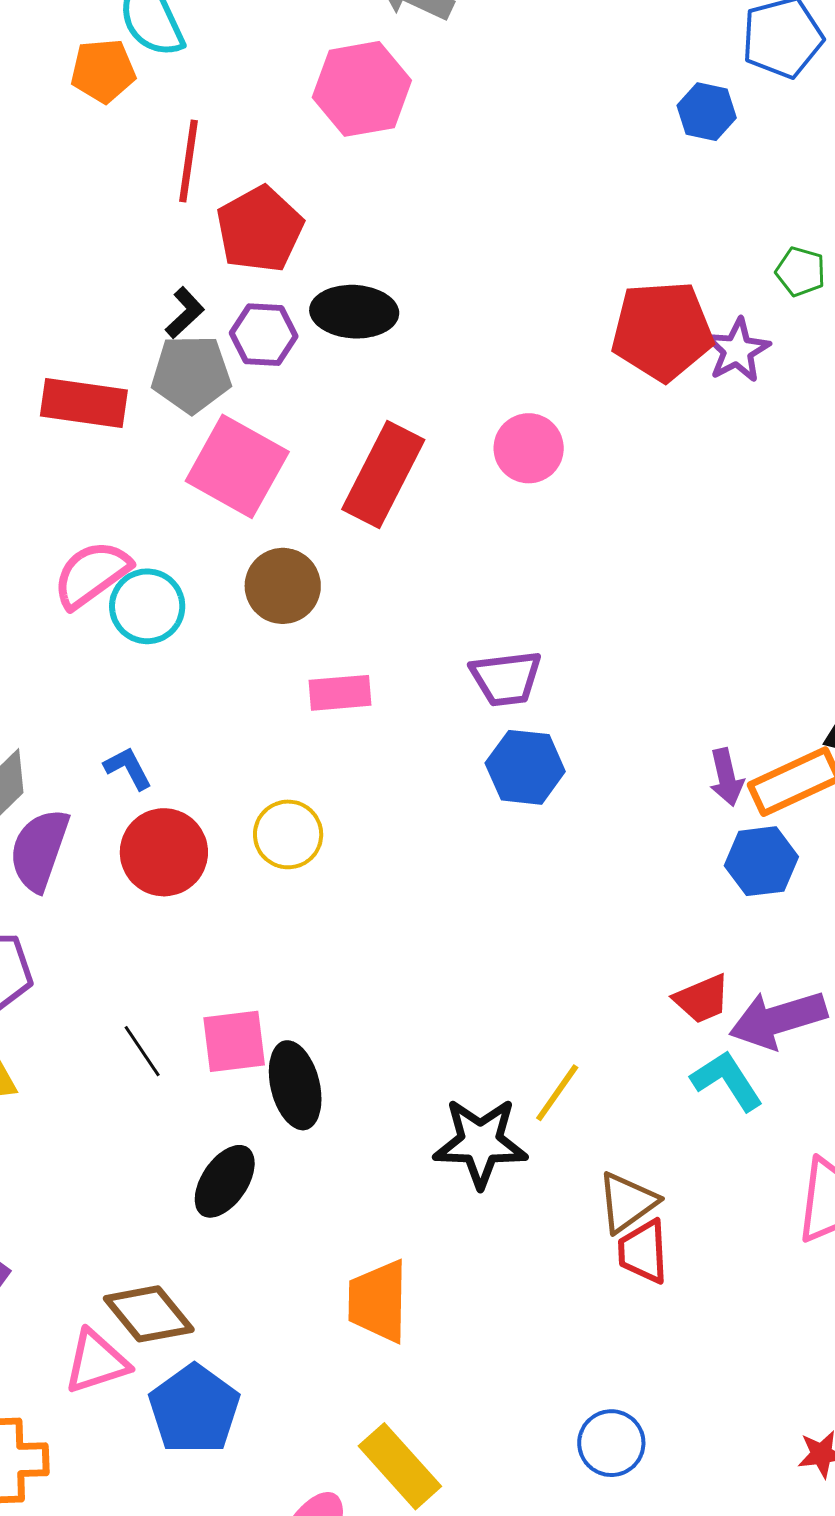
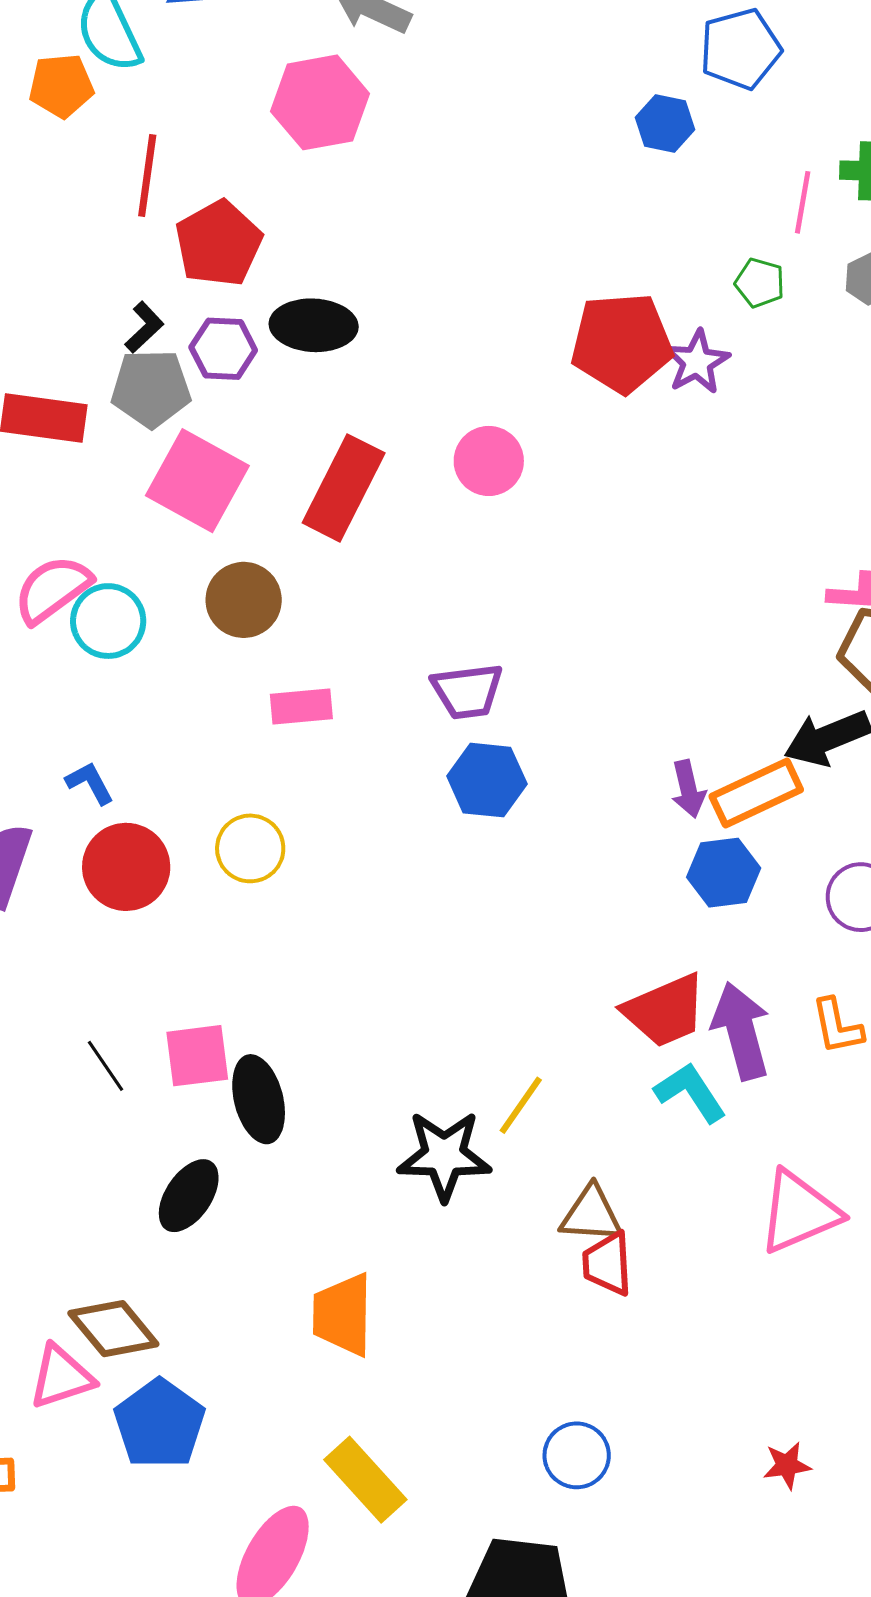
red trapezoid: (702, 999) -> (665, 1011), size x1.5
purple arrow: (778, 1019) -> (741, 1031), turned 92
brown triangle: (627, 1202) -> (591, 1214), turned 40

